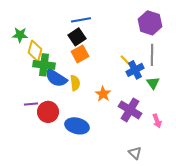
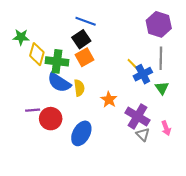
blue line: (81, 20) -> (86, 21), turned 30
green cross: (44, 65) -> (57, 61), moved
blue ellipse: (77, 126) -> (81, 133), turned -75
gray triangle: (135, 153) -> (143, 134), moved

